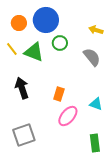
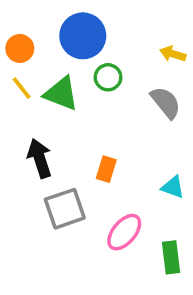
orange circle: (19, 23) -> (20, 48), moved
pink ellipse: (68, 116) -> (124, 232), moved
gray square: (24, 135) -> (65, 209), moved

